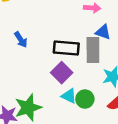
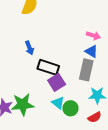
blue triangle: (103, 32) -> (91, 51), moved
black rectangle: (66, 48) -> (48, 67), moved

